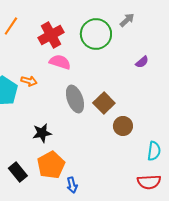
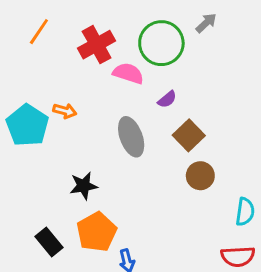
pink semicircle: (60, 62) -> (128, 73), moved
purple semicircle: (142, 62) -> (167, 99), moved
brown square: (104, 103) -> (189, 135), moved

